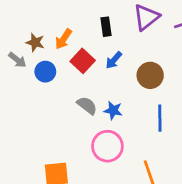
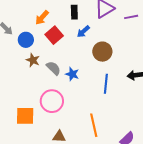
brown star: (35, 42) -> (33, 60), moved
blue arrow: (114, 60) -> (83, 32), moved
pink circle: (107, 146) -> (52, 101), moved

